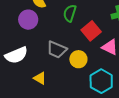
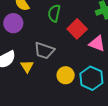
yellow circle: (78, 59) -> (66, 75), moved
yellow triangle: (40, 78) -> (27, 66), moved, turned 32

